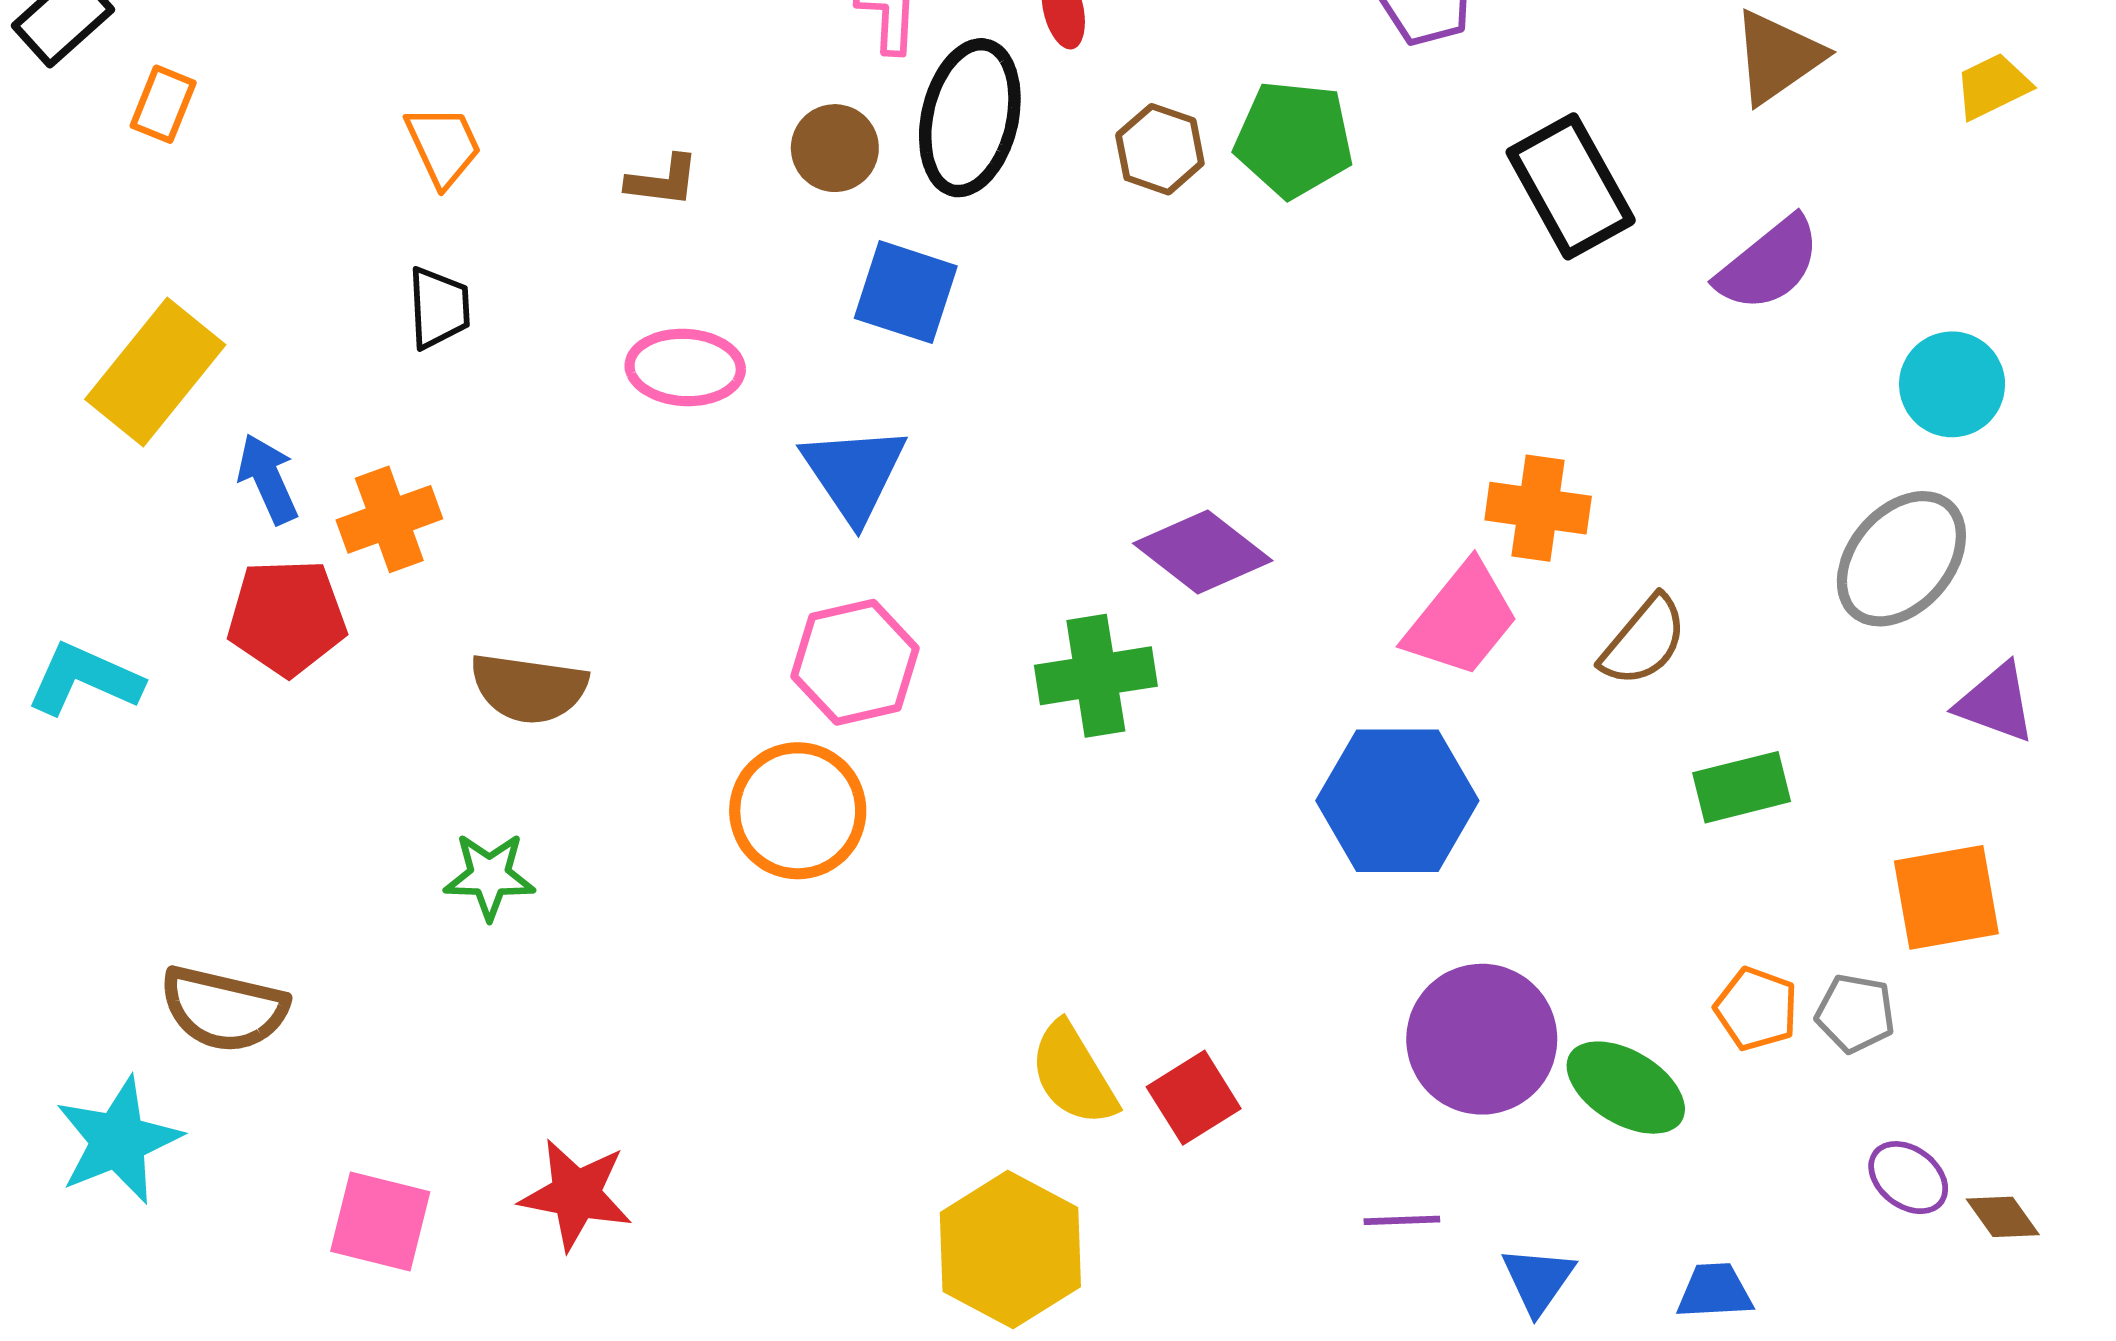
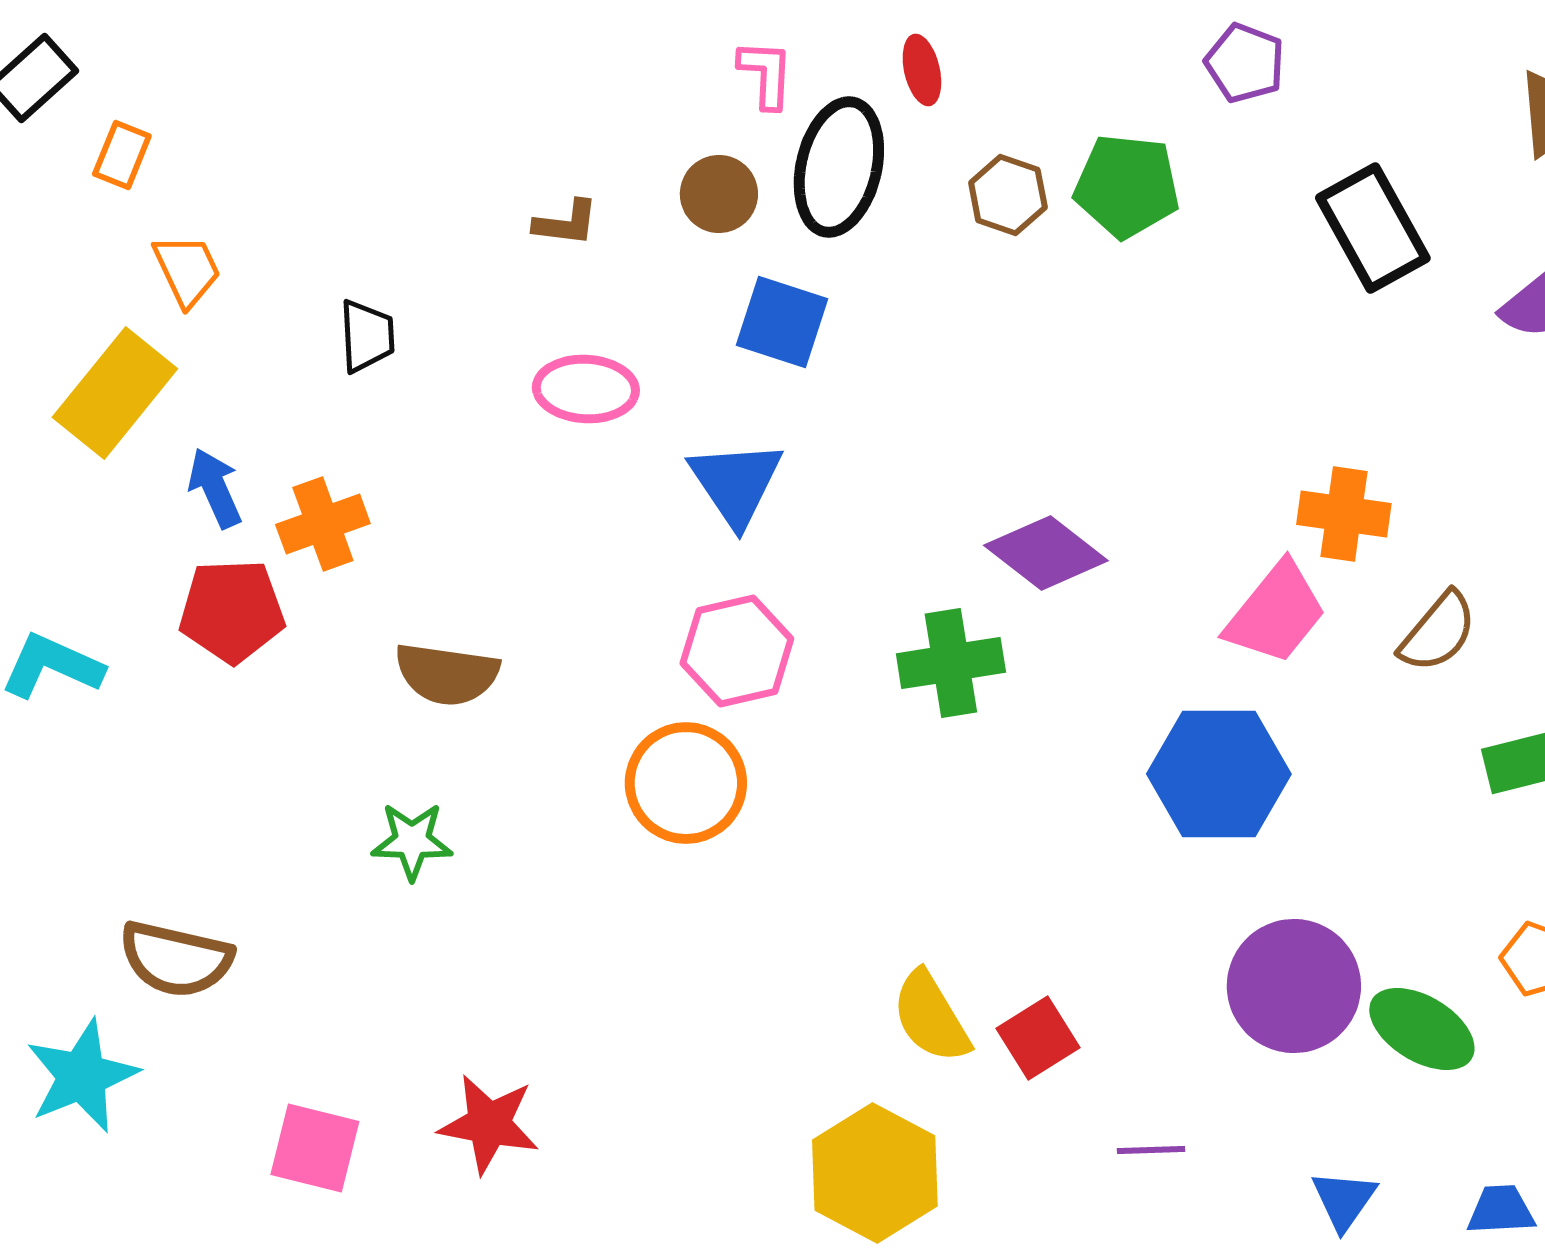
orange trapezoid: (443, 146) -> (187, 270), moved
purple line: (1402, 1220) -> (1151, 1150), moved

